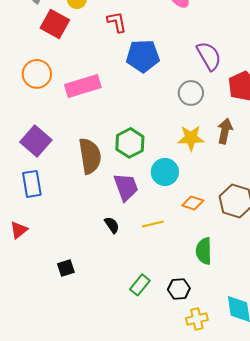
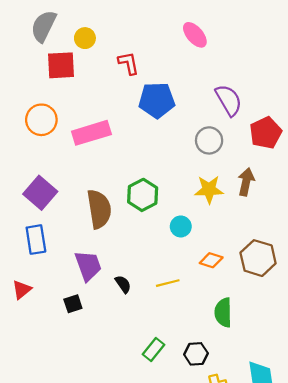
red square: (55, 24) -> (61, 65), turned -32
cyan circle: (165, 172) -> (181, 226), size x0.7
purple trapezoid: (126, 187) -> (88, 266), moved
black square: (66, 268) -> (73, 304), moved

